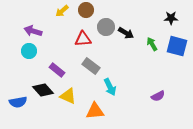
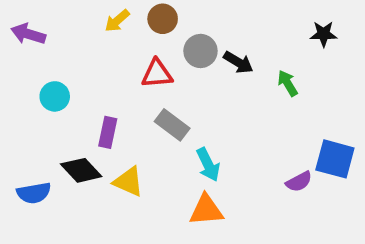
purple arrow: (33, 31) -> (28, 34), moved
blue square: (177, 46) -> (335, 159), moved
purple rectangle: (57, 70) -> (108, 132), turned 63
orange triangle: (95, 111) -> (206, 210), moved

